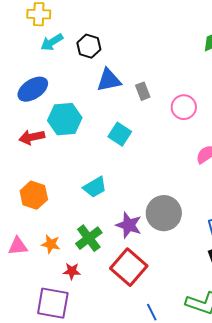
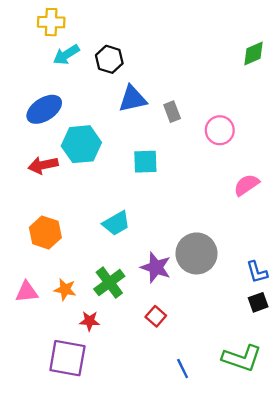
cyan square: (120, 134) -> (145, 162), turned -35
red square: (129, 267) -> (156, 316), size x0.5

